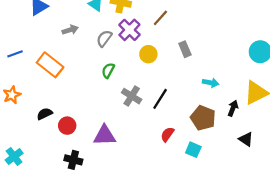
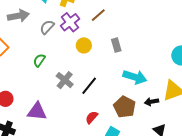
gray arrow: (70, 30) -> (18, 16), size x1.5
green semicircle: (108, 70) -> (39, 60), moved
cyan arrow: (211, 83) -> (135, 77), size x1.6
black arrow: (233, 108) -> (151, 102), turned -128

